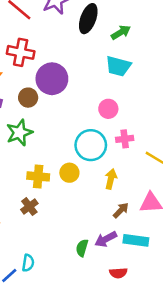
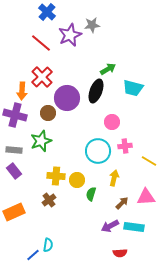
black ellipse: (88, 19) -> (96, 91), moved
green arrow: (121, 32) -> (108, 69), moved
red cross: (21, 52) -> (42, 77), turned 35
cyan trapezoid: (118, 66) -> (133, 88), moved
yellow circle: (69, 173) -> (77, 180), moved
green semicircle: (82, 248) -> (91, 194), moved

